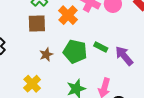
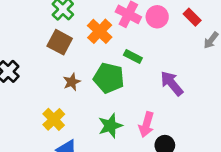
brown square: (37, 23) -> (60, 42), turned 30
green rectangle: (101, 47) -> (133, 56), moved

